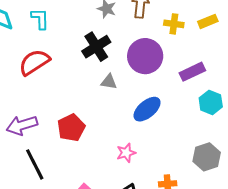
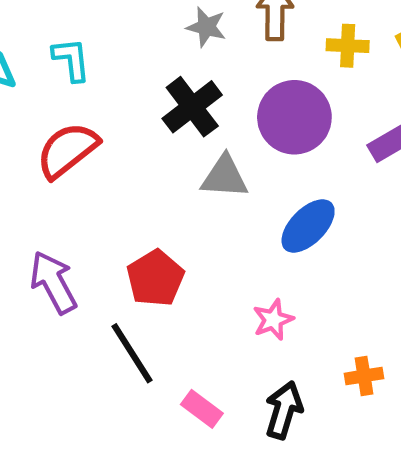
gray triangle: (109, 82) -> (225, 177), size x1.4
purple arrow: (22, 125) -> (53, 282), turned 84
black line: (35, 164) -> (132, 353), moved

